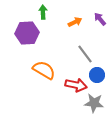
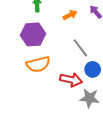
purple hexagon: (27, 33) -> (33, 34), moved
orange semicircle: (44, 70) -> (38, 64), turned 135

